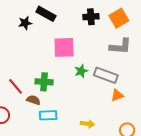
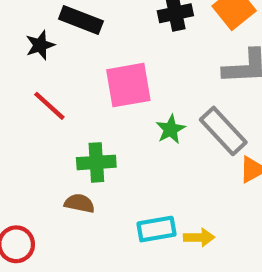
gray rectangle: (106, 75) -> (223, 131), turned 35
red line: (16, 86) -> (49, 106), moved
cyan rectangle: (48, 115) -> (156, 229), moved

